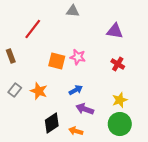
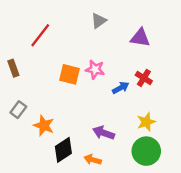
gray triangle: (73, 11) -> (99, 21), moved, turned -40
blue arrow: (76, 90) -> (121, 88), moved
orange star: (39, 91) -> (44, 126), moved

